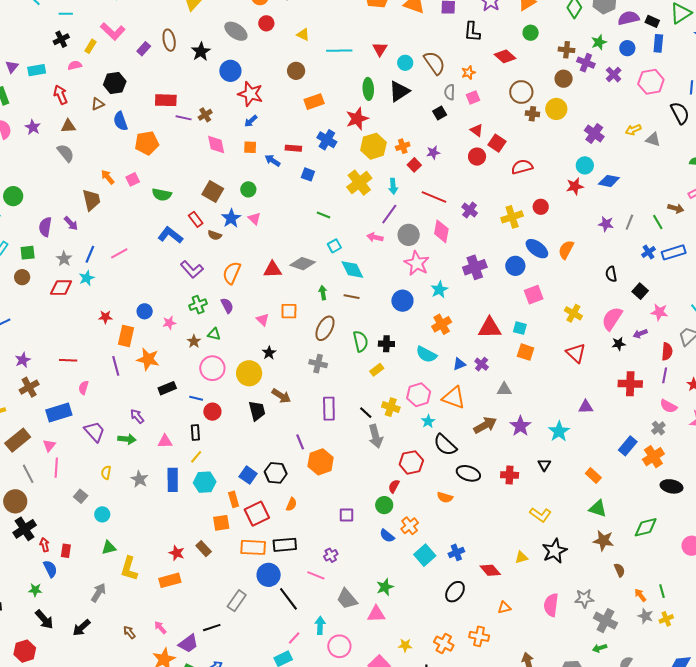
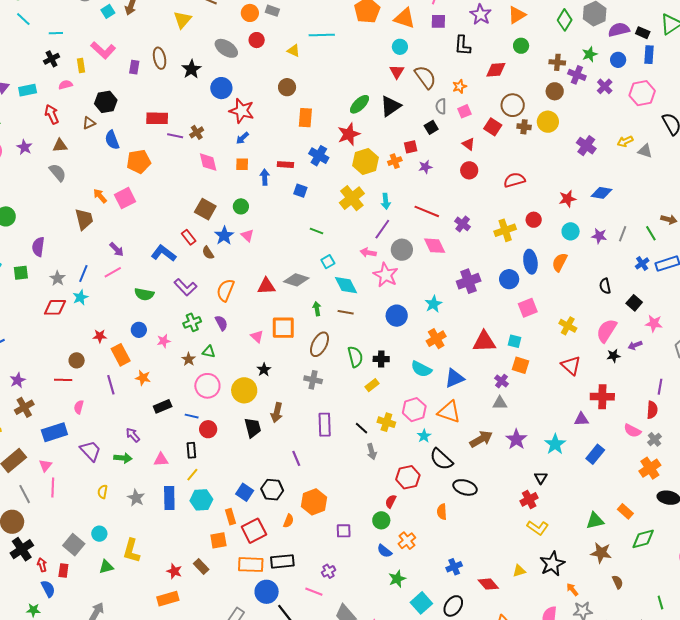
yellow rectangle: (90, 46) -> (81, 66), turned -40
purple rectangle: (144, 49) -> (134, 67), turned -32
red triangle: (380, 49) -> (397, 72), moved
cyan line: (339, 51) -> (322, 35), moved
red diamond: (505, 56) -> (496, 70), turned -45
cyan circle: (405, 63) -> (400, 47), moved
green ellipse: (368, 89) -> (359, 104), turned 50
orange rectangle: (314, 102) -> (305, 118), turned -66
red square: (497, 143) -> (493, 127), moved
blue arrow: (273, 160) -> (265, 177), turned 56
red square: (414, 165) -> (411, 147), moved, turned 32
cyan circle: (585, 165) -> (571, 231), moved
pink square: (133, 179) -> (125, 198), size x1.5
green semicircle: (162, 195) -> (144, 294), moved
purple arrow: (71, 223) -> (117, 249), moved
pink diamond: (441, 231) -> (435, 246), turned -35
brown semicircle: (215, 235) -> (208, 253), turned 40
blue ellipse: (537, 249) -> (530, 262), turned 45
pink star: (417, 263) -> (386, 275), moved
brown circle: (22, 277) -> (77, 360), moved
orange square: (289, 311) -> (283, 328), size x1.4
orange rectangle: (126, 336) -> (121, 355), turned -40
red semicircle: (667, 351) -> (652, 410), moved
orange star: (148, 359) -> (143, 378), size x0.7
blue triangle: (459, 364) -> (454, 378), size x1.5
purple cross: (482, 364) -> (501, 381), moved
red cross: (630, 384) -> (602, 397), moved
brown arrow: (281, 396) -> (277, 413), turned 72
pink semicircle: (669, 406) -> (632, 431), moved
gray arrow: (376, 436) -> (372, 452), size x0.7
blue rectangle: (628, 446) -> (595, 454), moved
orange hexagon: (321, 462) -> (314, 502), moved
red cross: (510, 475) -> (529, 499), moved, turned -30
orange rectangle: (593, 476) -> (625, 511), moved
gray square: (81, 496) -> (74, 545), moved, size x1.5
orange semicircle: (445, 497) -> (442, 512), turned 70
green triangle: (598, 508) -> (595, 521), turned -30
cyan square: (425, 555) -> (421, 603), moved
yellow L-shape: (129, 569) -> (131, 551), moved
green star: (385, 587) -> (397, 579), moved
orange arrow: (640, 595) -> (572, 590), moved

